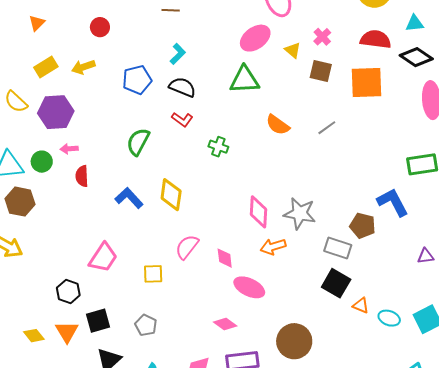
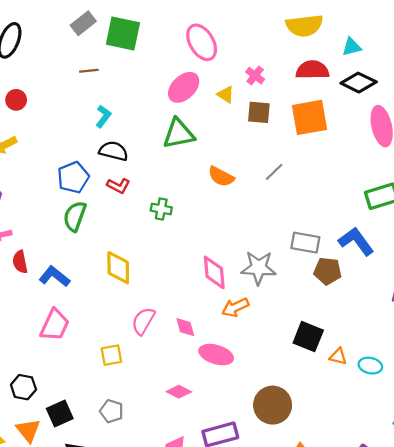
blue pentagon: (137, 80) -> (73, 177), moved
blue L-shape: (129, 198) -> (54, 276), moved
gray rectangle: (338, 248) -> (305, 243), moved
pink trapezoid: (103, 258) -> (55, 325), moved
pink diamond: (225, 324) -> (179, 392), moved

